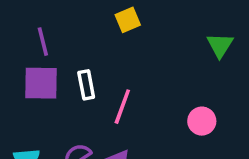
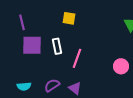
yellow square: (128, 20) -> (69, 18), moved, turned 32
purple line: (43, 42) -> (22, 22), moved

